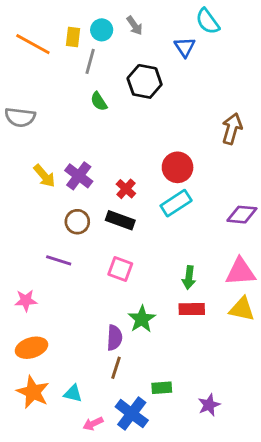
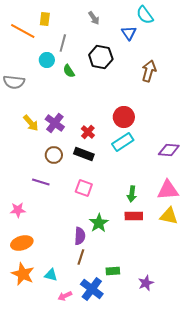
cyan circle: (102, 30) -> (47, 60), moved
yellow rectangle: (73, 37) -> (45, 19), moved
brown arrow: (232, 129) -> (149, 71), moved

